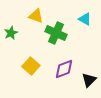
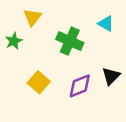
yellow triangle: (36, 16) -> (32, 17), moved, turned 49
black triangle: (89, 80) -> (111, 76), moved

